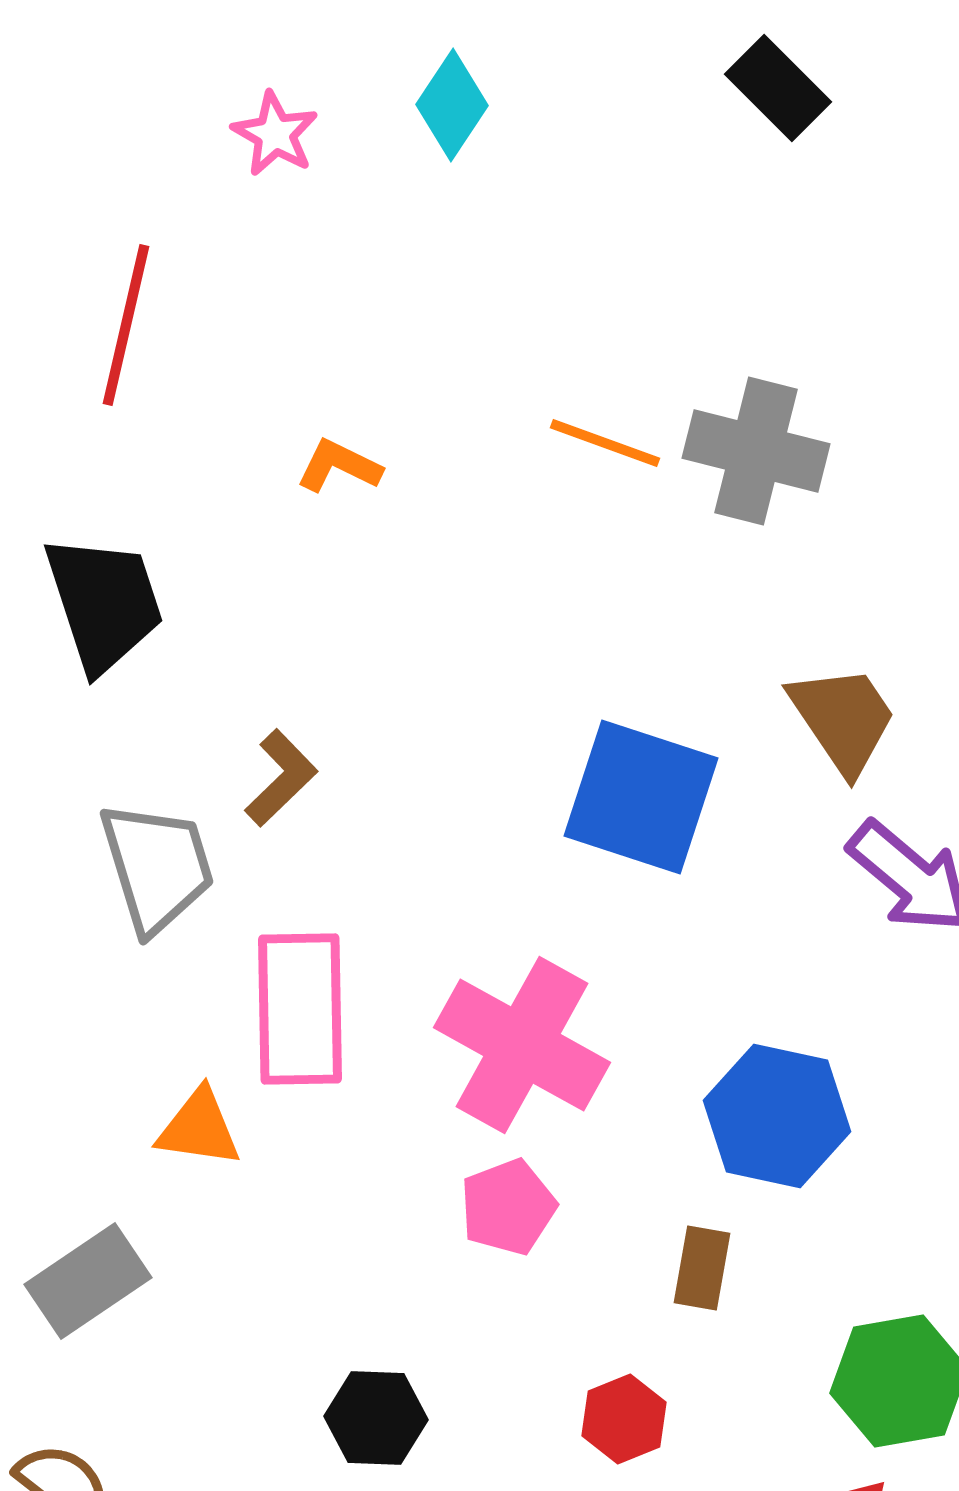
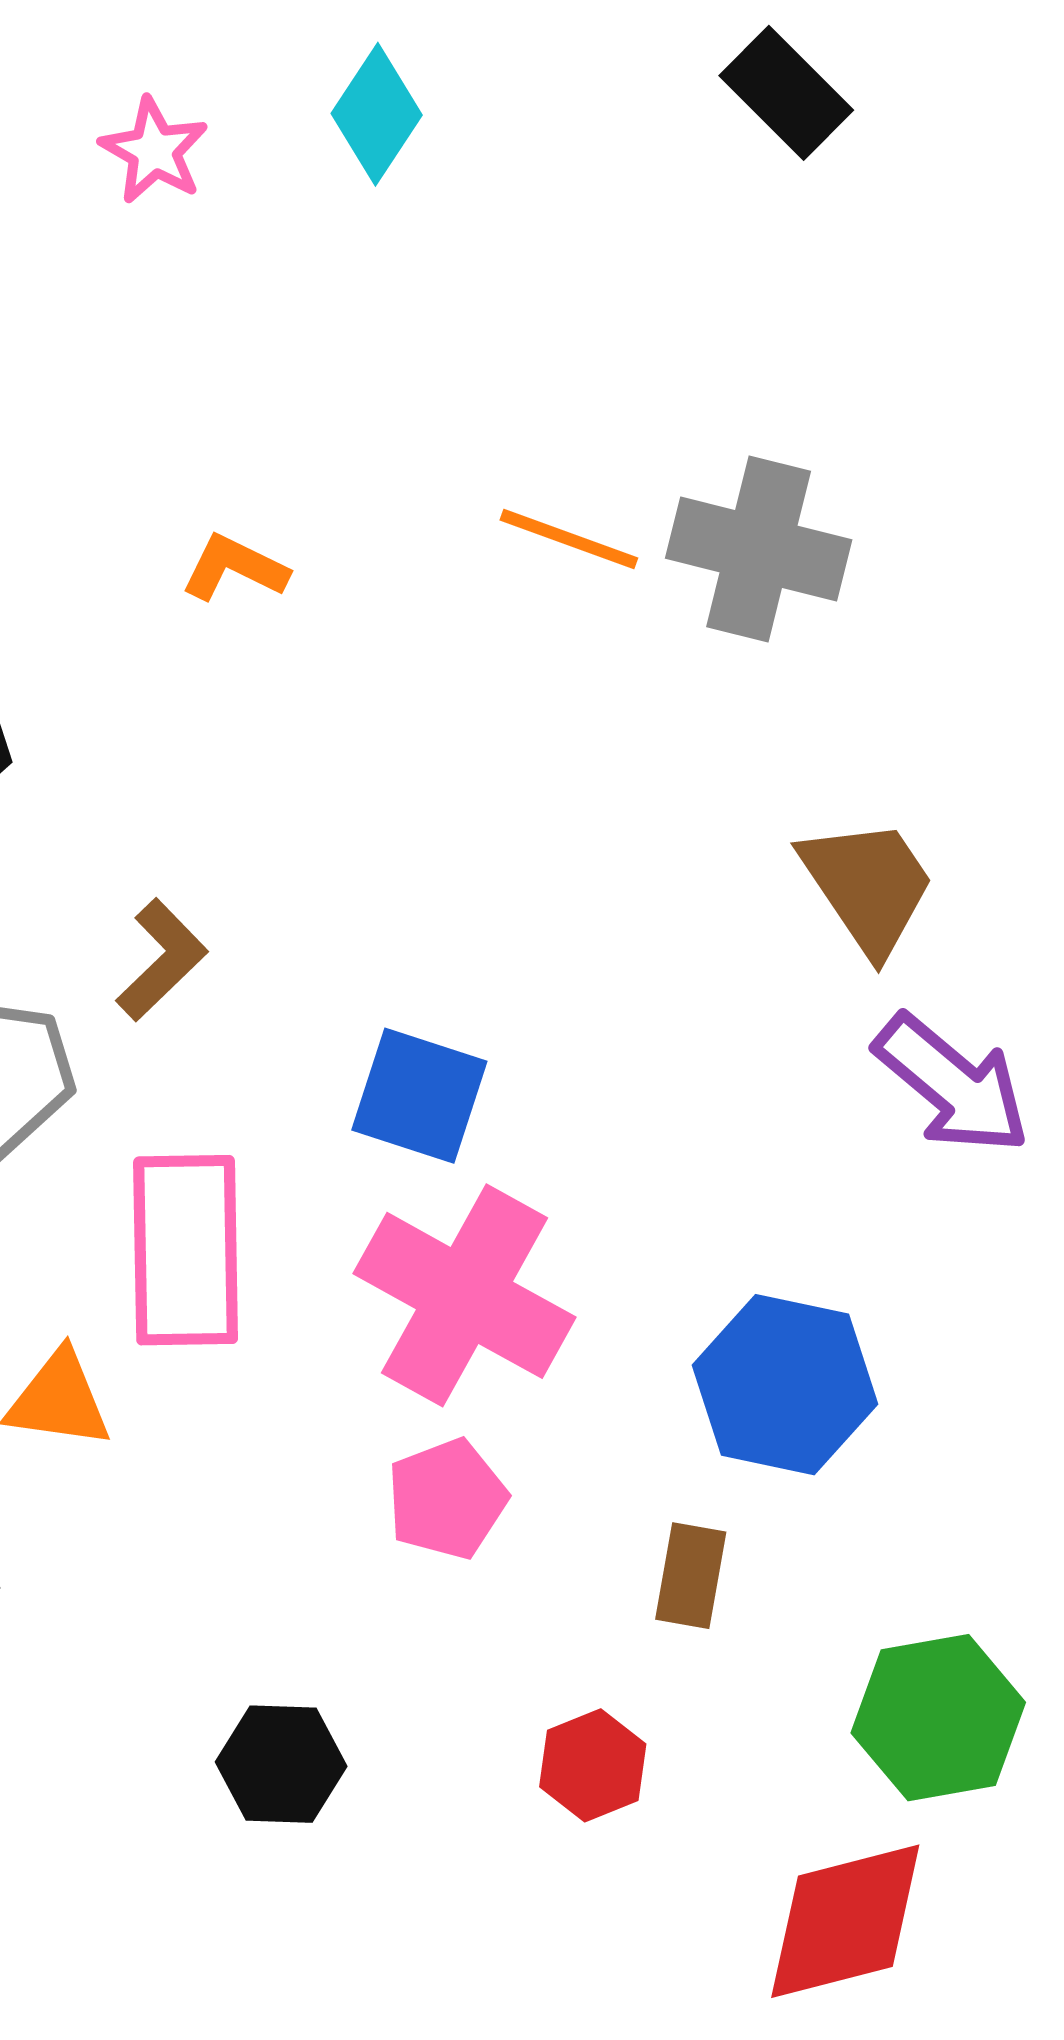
blue square: (641, 797) -> (419, 1096), moved, size x0.7

